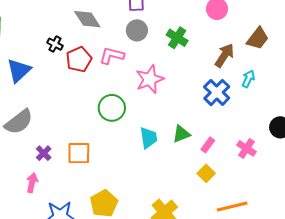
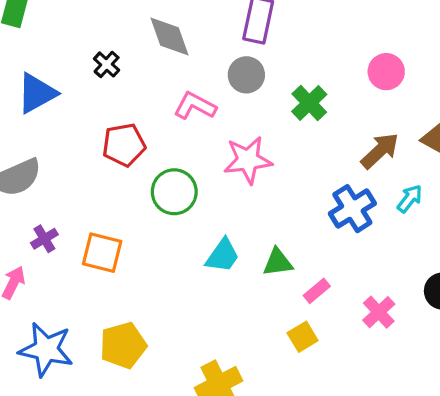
red pentagon: (79, 59) -> (124, 145), moved
cyan trapezoid: (149, 138) -> (222, 256), turned 30

